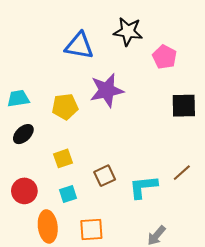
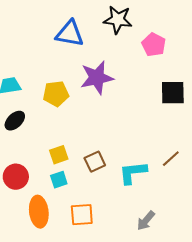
yellow square: (63, 158) -> (59, 155), moved

